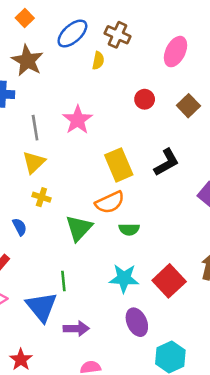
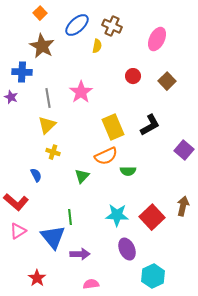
green triangle: (79, 228) -> (82, 176), size x0.7
green semicircle: (129, 229) -> (128, 171), moved

